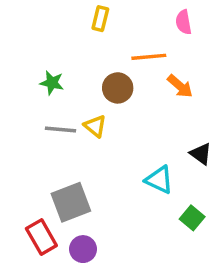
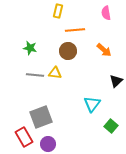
orange line: (149, 57) -> (75, 30), moved
yellow triangle: (95, 126) -> (55, 73), turned -32
black triangle: (201, 154) -> (116, 81), moved, turned 40
cyan triangle: (159, 180) -> (92, 104), turned 42

